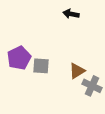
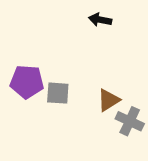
purple pentagon: (19, 58) -> (27, 82), turned 30

